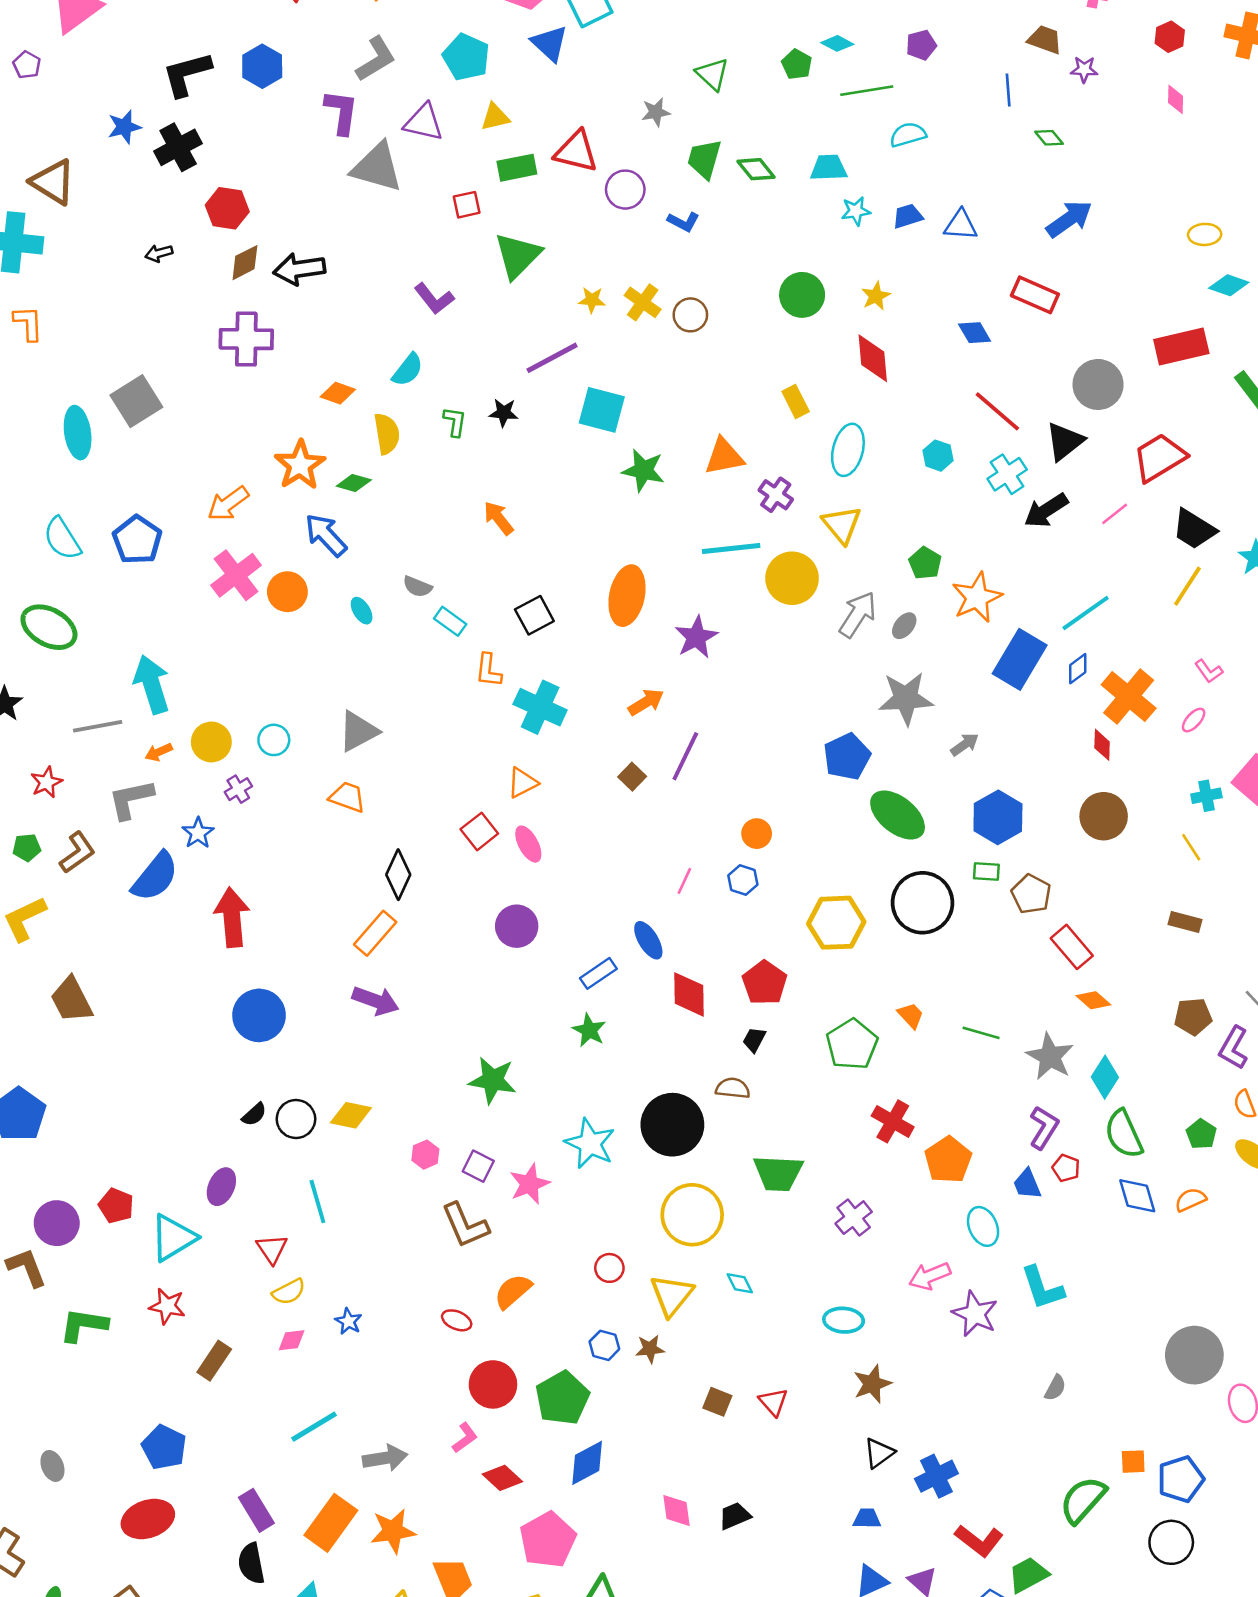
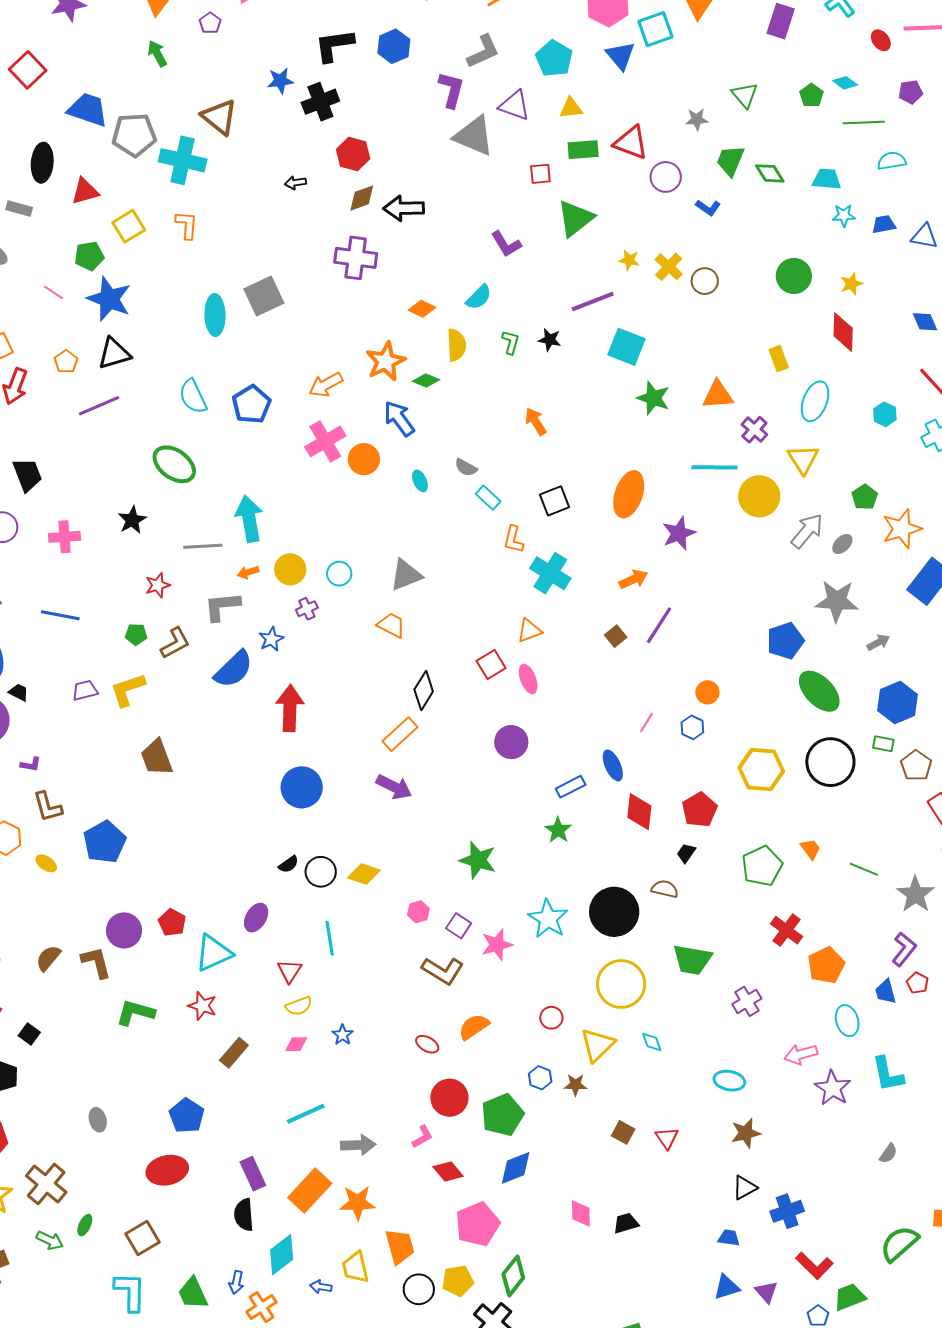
brown L-shape: (465, 1225) -> (443, 971), turned -42

